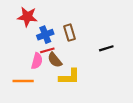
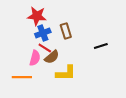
red star: (27, 17) -> (37, 16), moved
red line: (47, 50) -> (45, 48), turned 48
brown semicircle: (55, 60) -> (52, 57), turned -91

